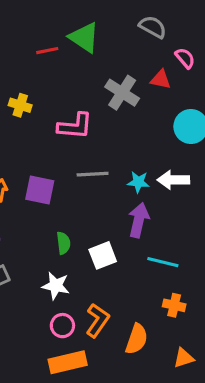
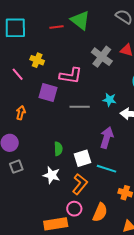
cyan star: (138, 182) -> (109, 100), moved
purple square: (40, 190) -> (48, 92), moved
cyan line: (163, 262) -> (106, 169), moved
orange L-shape: (97, 320) -> (80, 184), moved
pink circle: (62, 326) -> (74, 209), moved

